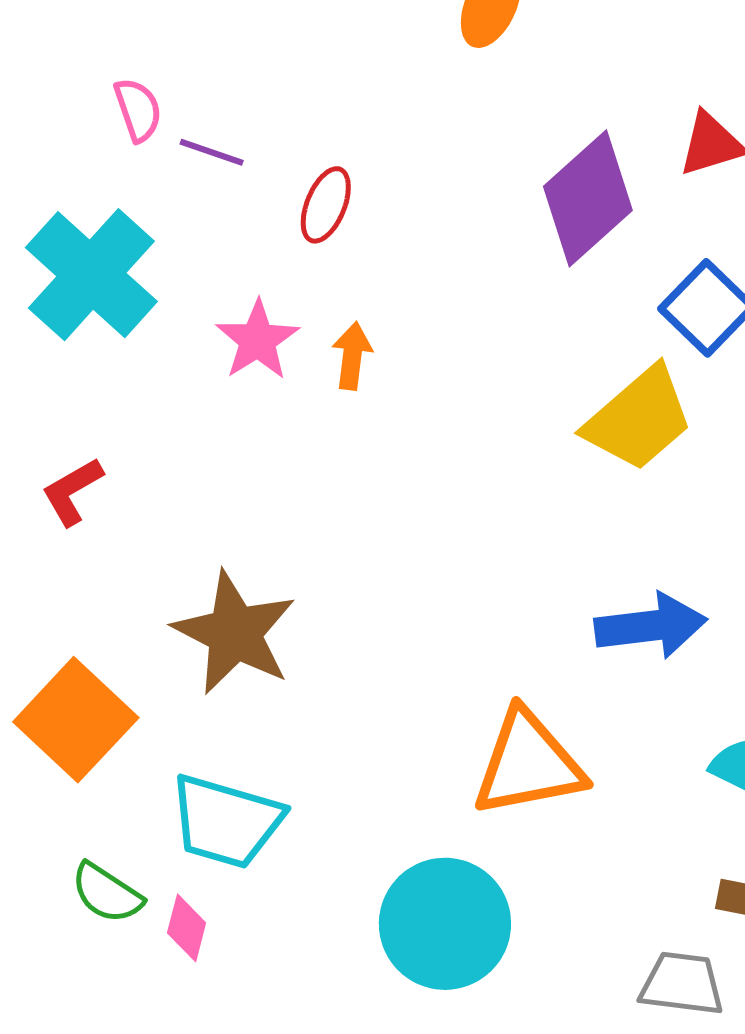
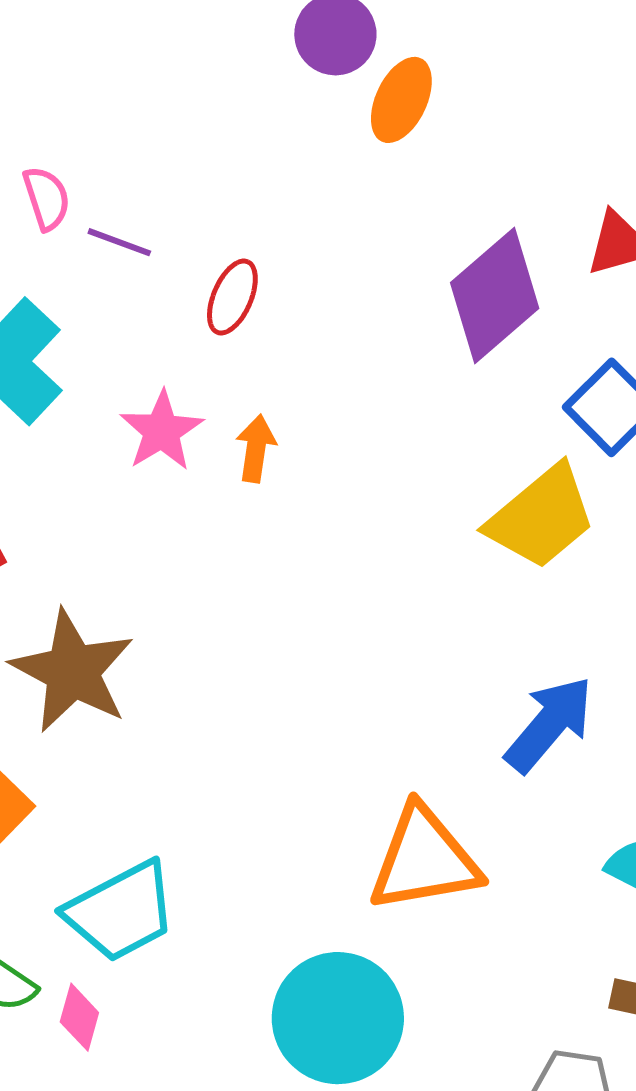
blue arrow: (651, 626) -> (549, 724), turned -44
brown star: (235, 633) -> (72, 671), moved
cyan trapezoid: (226, 821) -> (121, 911), turned -45

